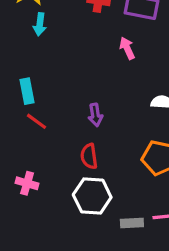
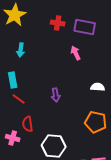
cyan arrow: (40, 24) -> (21, 50), moved
red semicircle: (89, 156) -> (28, 124), moved

